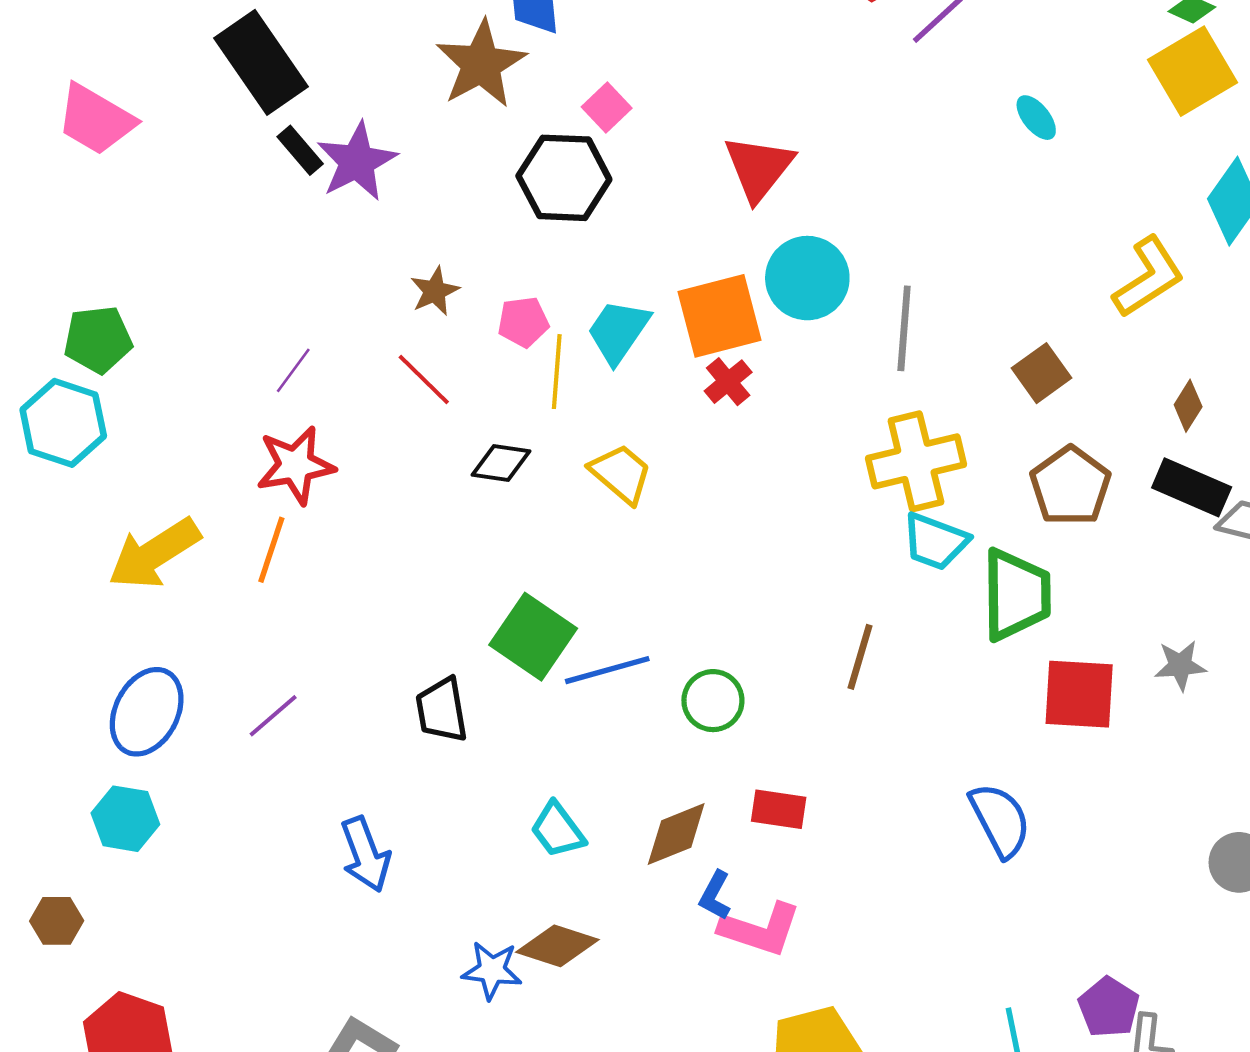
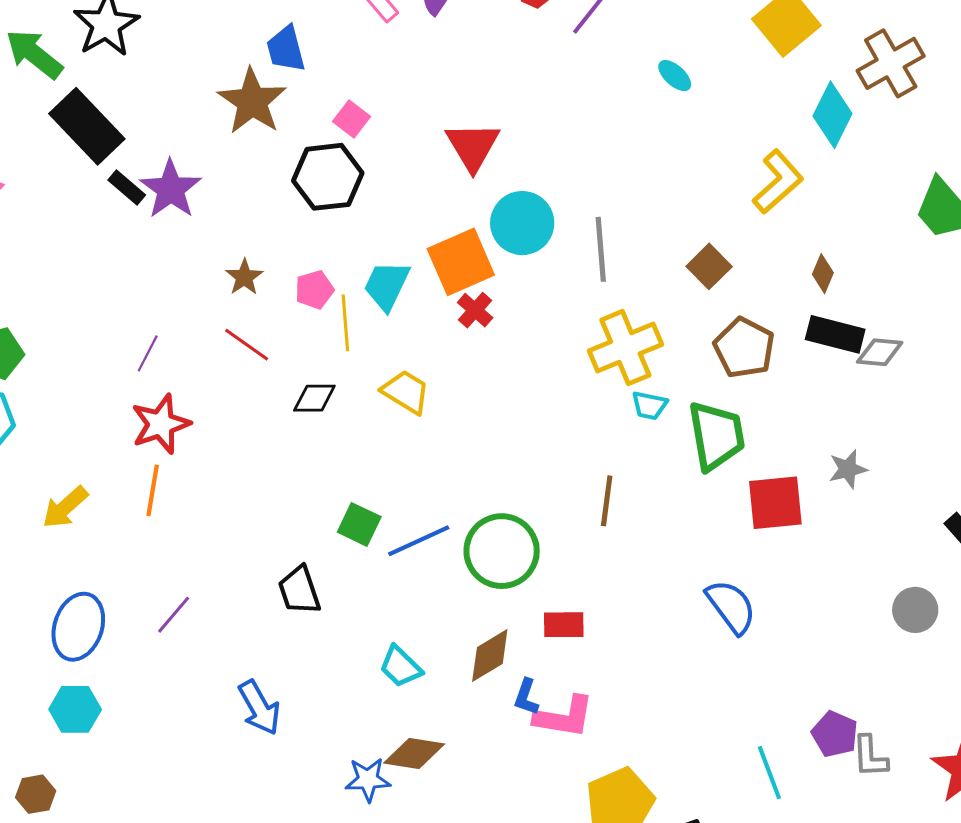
cyan trapezoid: (935, 541) -> (649, 405), size x0.7
yellow arrow: (154, 554) -> (65, 507), size x0.7
green square: (533, 637) -> (359, 524), size x0.7
green circle: (713, 701) -> (502, 551), size x1.6

